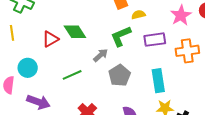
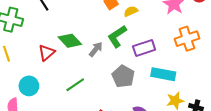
purple rectangle: (155, 40) -> (144, 48), moved
gray arrow: (101, 55) -> (96, 49), moved
cyan rectangle: (158, 81) -> (163, 74), turned -60

